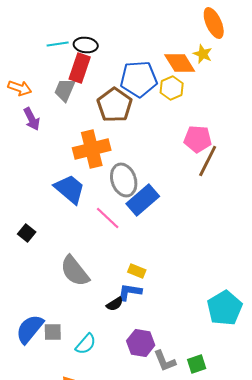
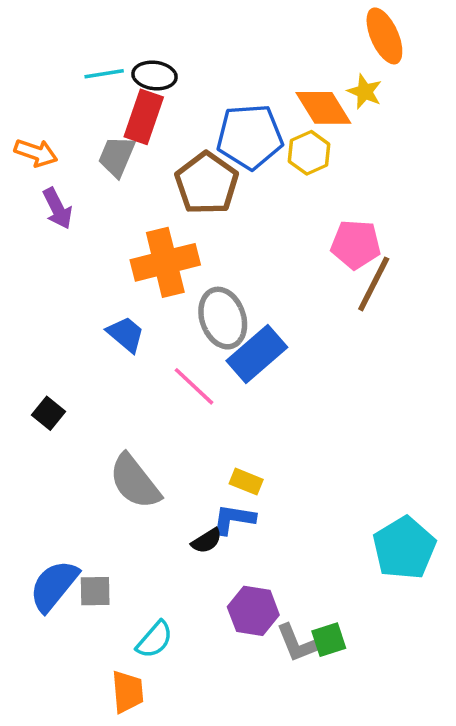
blue trapezoid: (70, 189) -> (126, 334), size x0.7
cyan semicircle: (86, 344) -> (155, 640), moved
green square: (197, 364) -> (329, 640), moved

